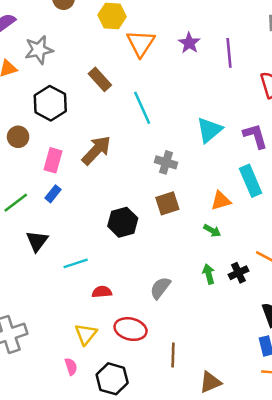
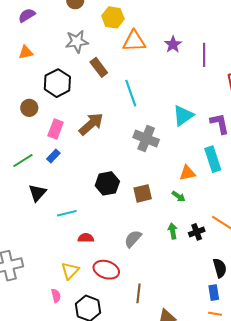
orange triangle: (141, 43) -> (134, 41), turned 50
gray star: (39, 50) -> (77, 42), moved
gray cross: (166, 162) -> (146, 139), size x1.4
brown square: (167, 203) -> (143, 193), moved

